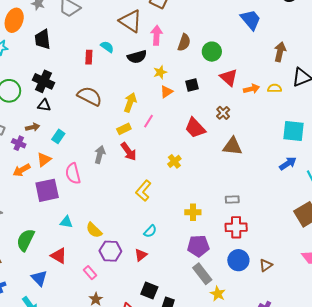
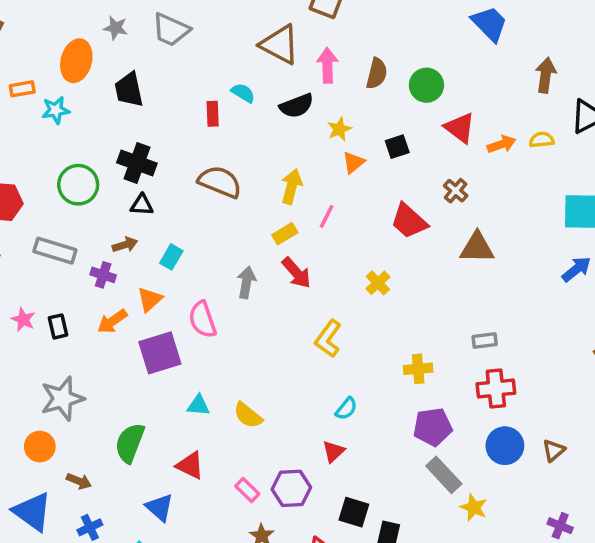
purple hexagon: (110, 251) -> (291, 488), moved

